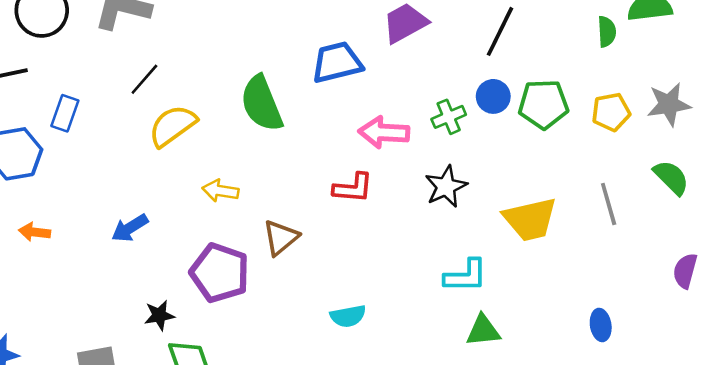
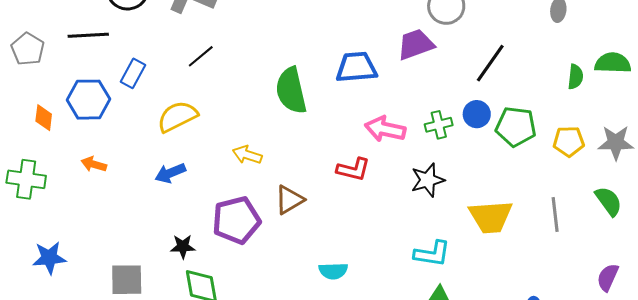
yellow semicircle: (172, 126) -> (177, 117), moved
purple pentagon: (220, 273) -> (236, 220), turned 30

